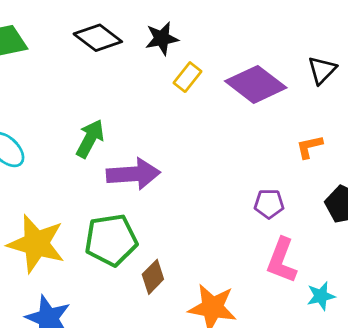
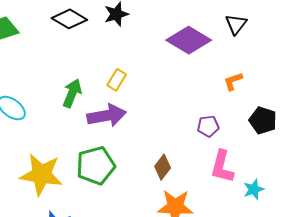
yellow rectangle: (187, 77) -> (117, 80), moved
brown diamond: (153, 277) -> (163, 167), moved

